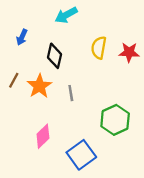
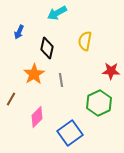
red star: (129, 52) -> (111, 71), moved
brown line: (14, 80) -> (11, 99), moved

